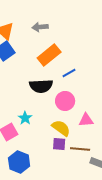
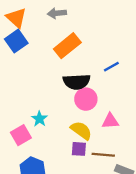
blue line: (69, 73) -> (111, 67), moved
black semicircle: (41, 86) -> (77, 82), moved

